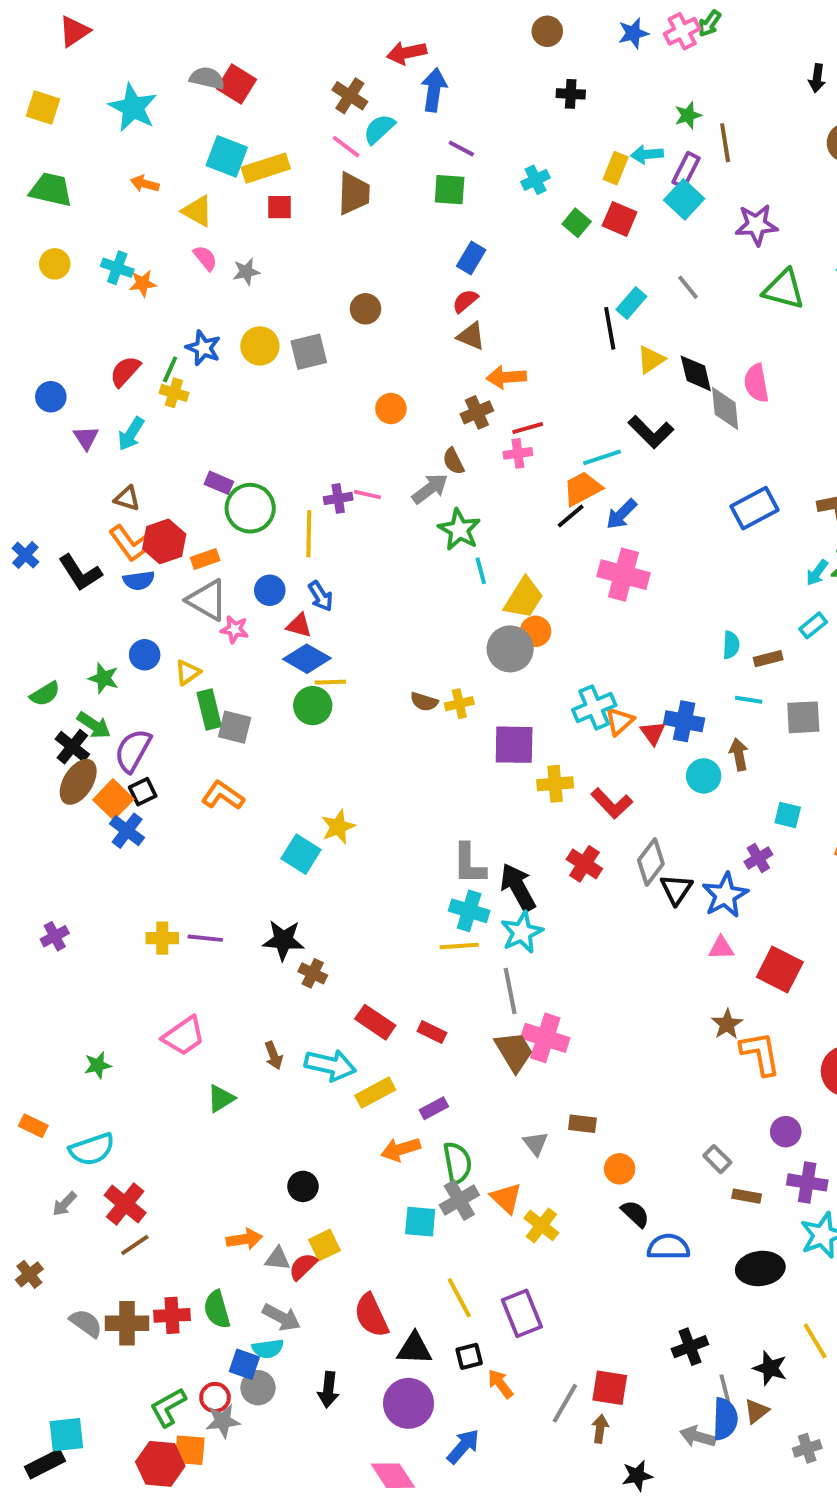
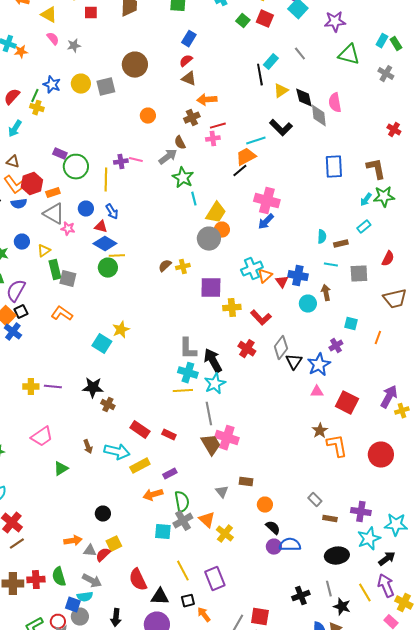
brown circle: (365, 309) -> (135, 65), size x1.6
blue rectangle: (754, 508) -> (334, 167), turned -65
blue arrow: (622, 514) -> (266, 222), moved
brown semicircle: (424, 702) -> (165, 266), turned 120
purple circle: (786, 1132) -> (274, 547), moved
gray line: (725, 1390) -> (329, 589), moved

